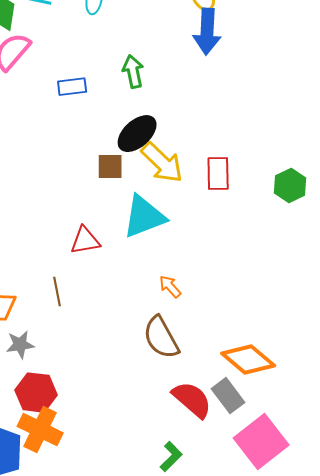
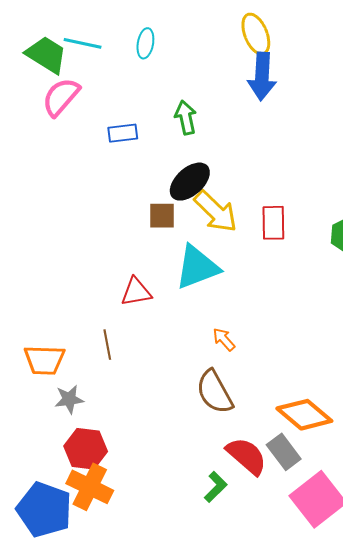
green L-shape: (171, 457) -> (216, 487), moved

